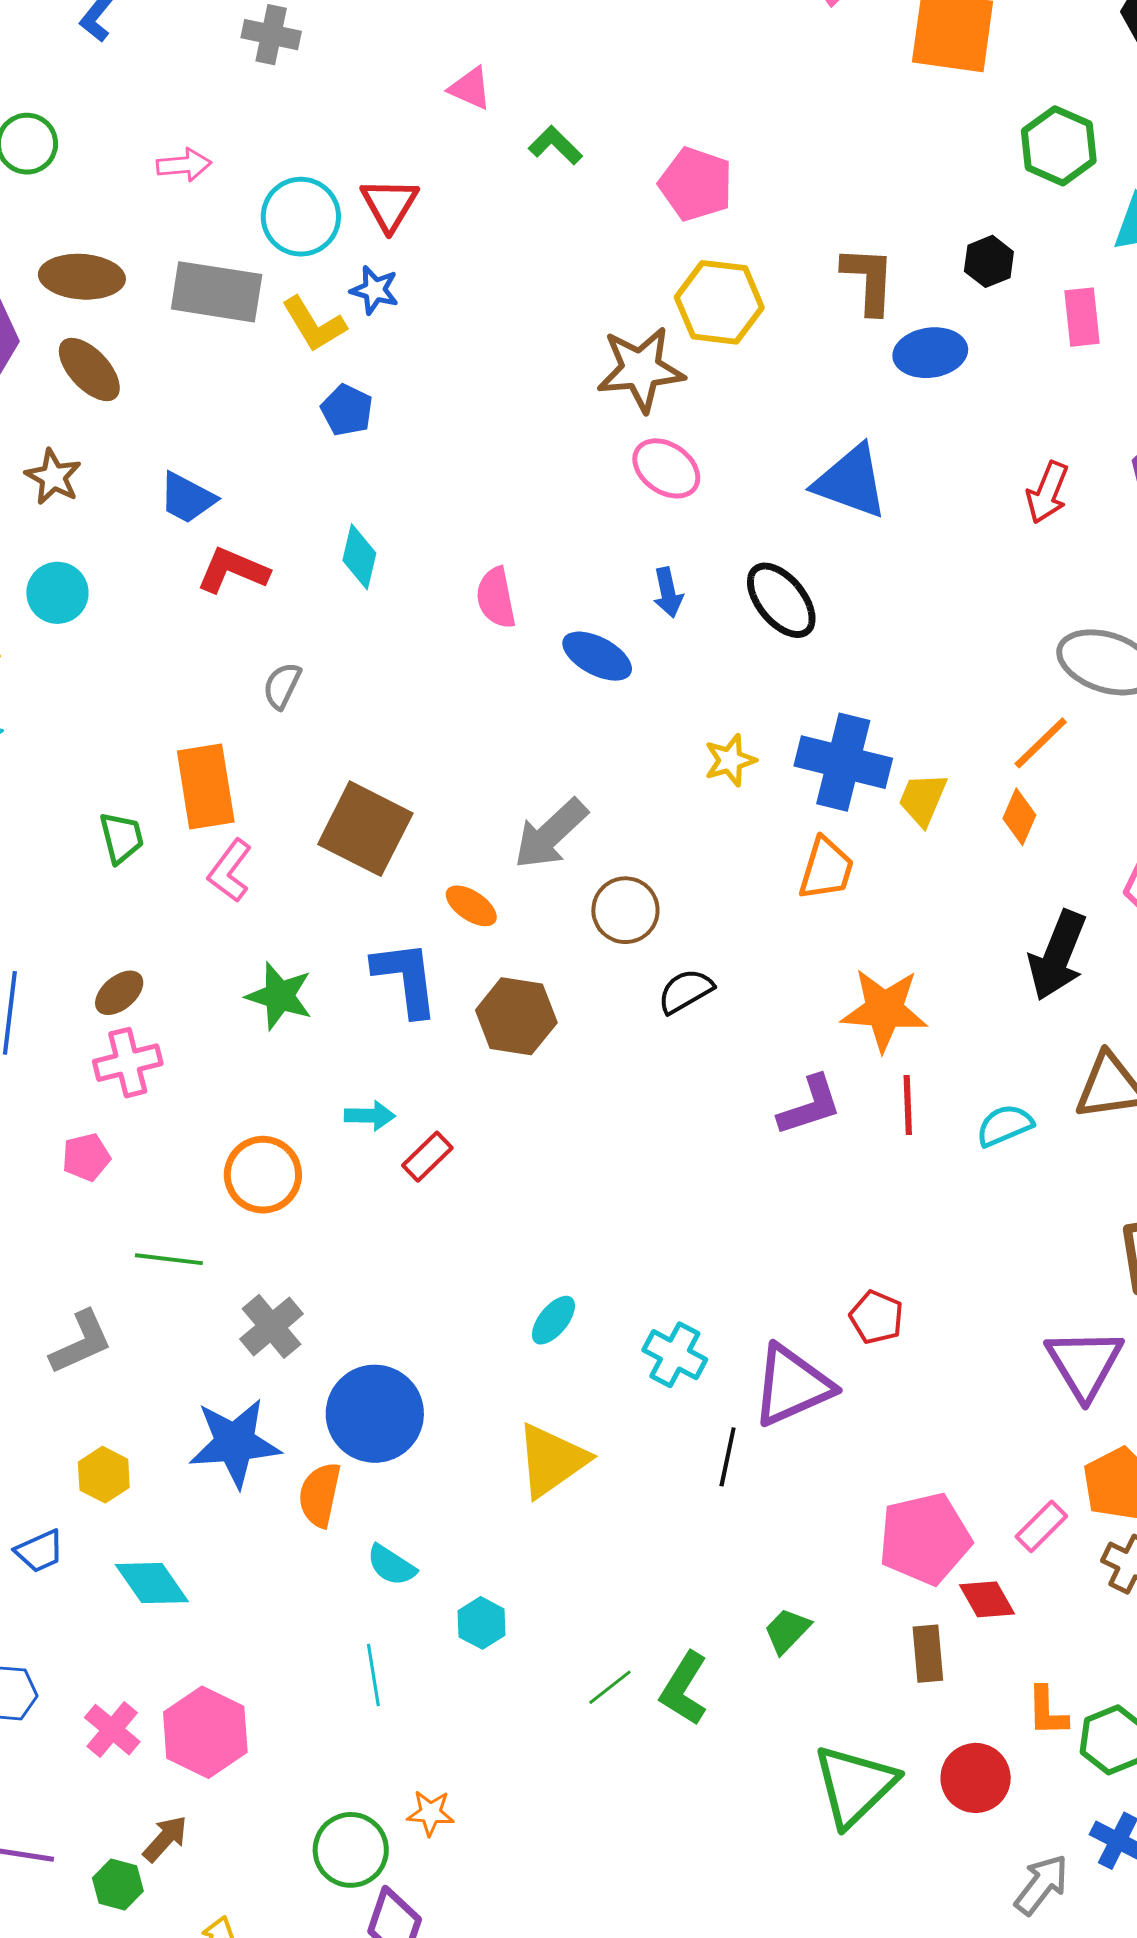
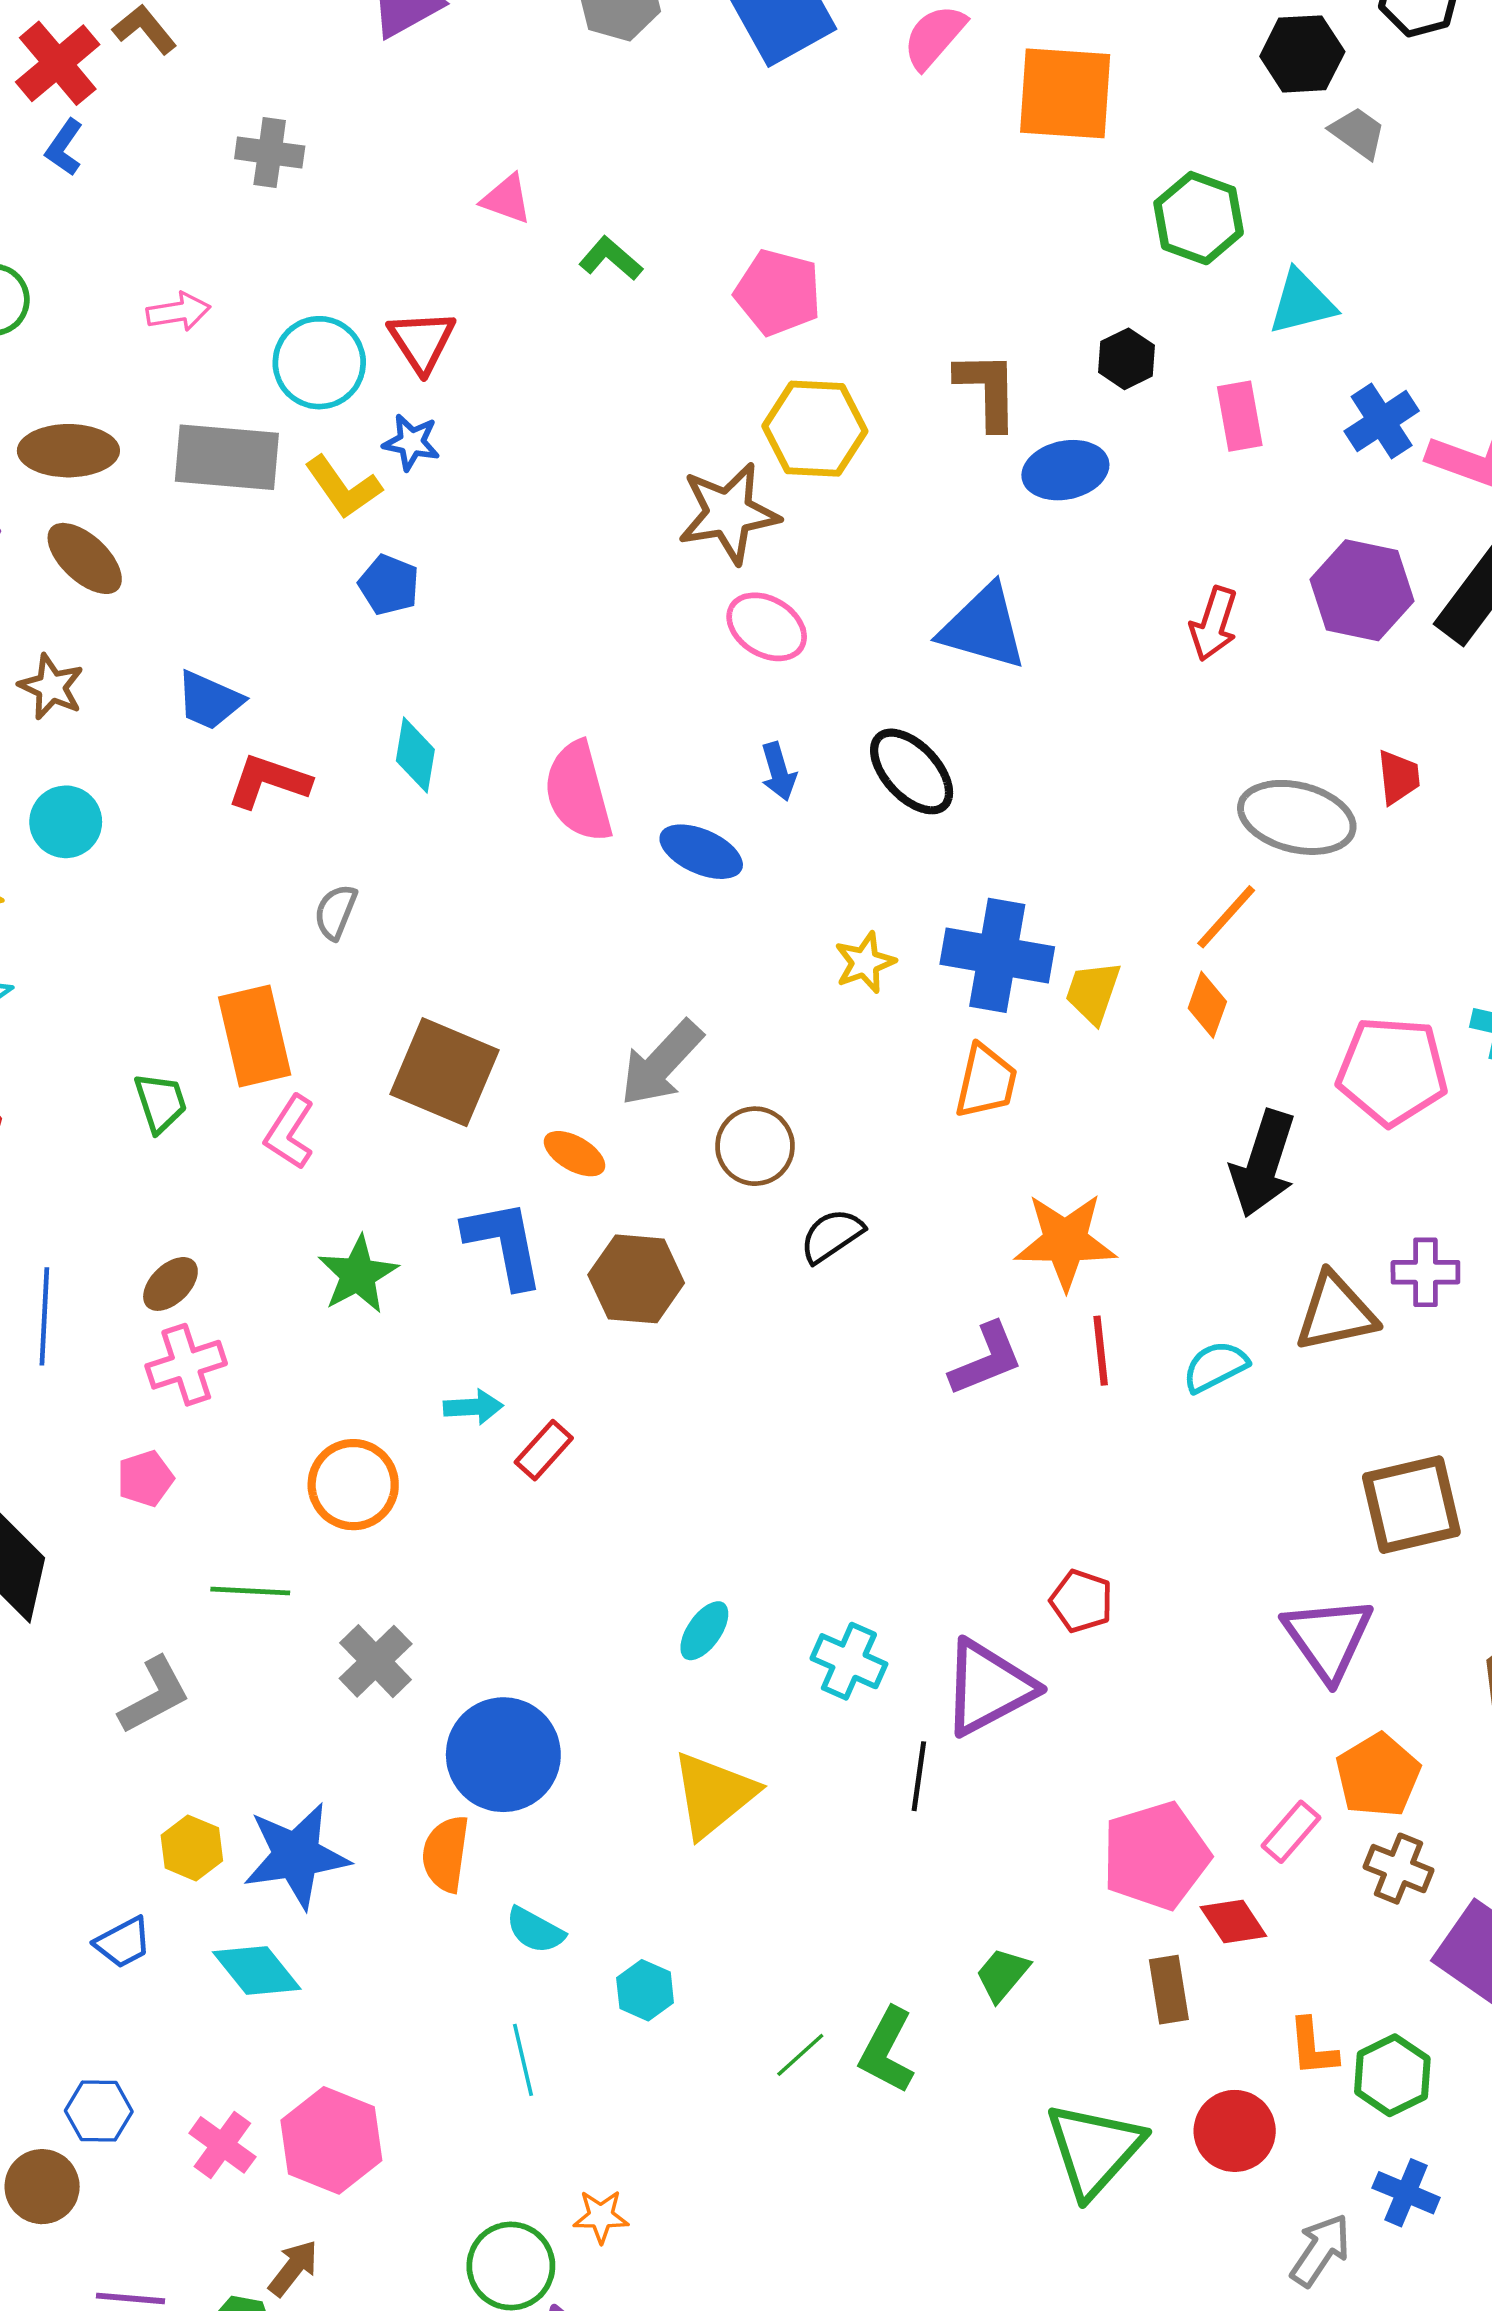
pink semicircle: (496, 598) -> (578, 792), size x1.4
green star: (279, 996) -> (358, 1275), turned 30
blue star: (235, 1443) -> (296, 1856), moved

